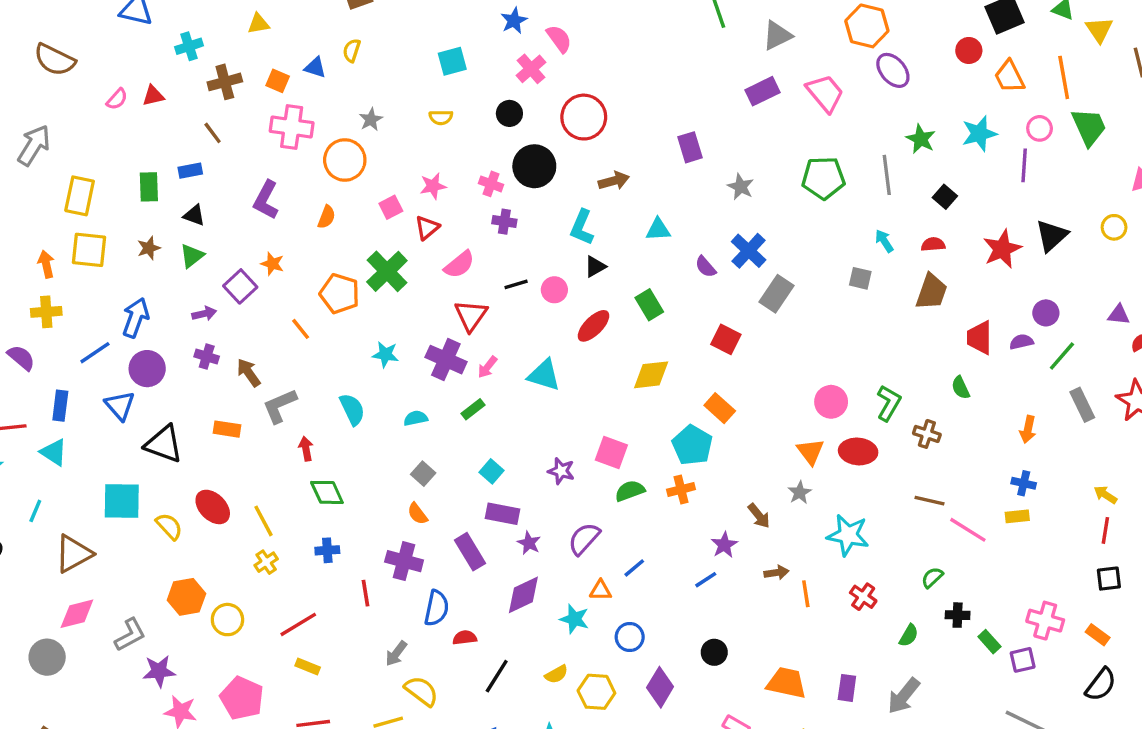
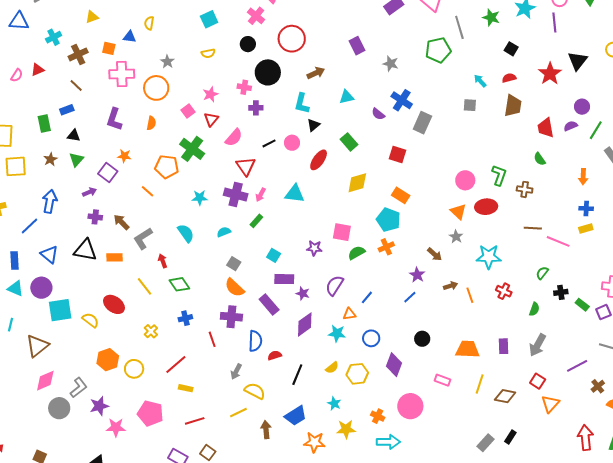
gray line: (887, 175) -> (459, 27), moved
purple circle: (147, 369) -> (41, 288), moved
black triangle: (164, 444) -> (85, 250), moved
orange semicircle: (417, 514) -> (235, 288), size x1.5
yellow line: (263, 521) -> (144, 286), moved
gray circle: (47, 657) -> (59, 408), moved

